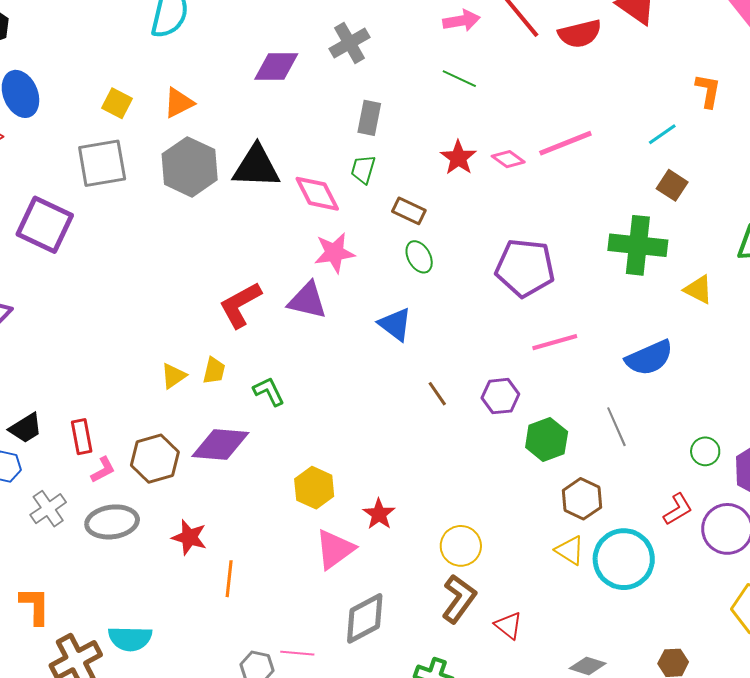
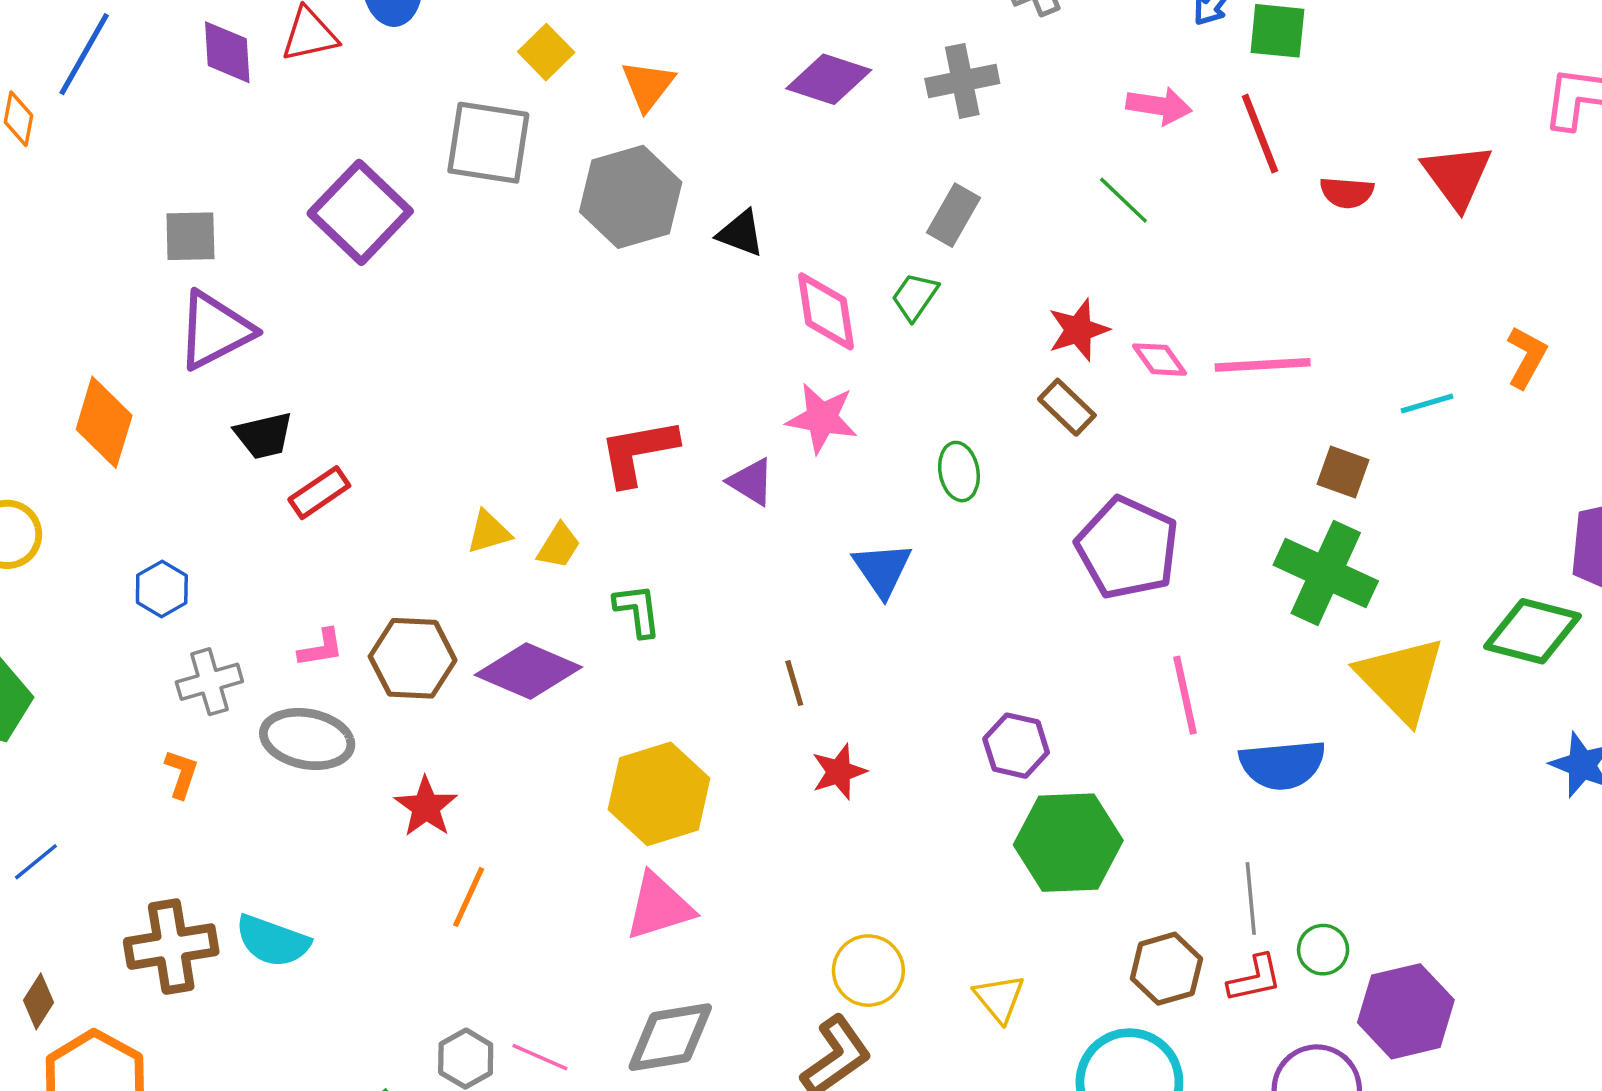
red semicircle: (580, 34) -> (1347, 192), size x0.7
orange triangle: (179, 103) -> (648, 85), turned -44
black triangle: (256, 167) -> (741, 233), size x0.6
brown square: (672, 185) -> (1343, 472), moved, turned -32
brown rectangle: (409, 211) -> (1067, 407), moved
yellow triangle: (698, 290) -> (1401, 679), size x1.8
purple triangle: (307, 300) -> (751, 482), size x0.7
pink line: (555, 342) -> (1185, 695), moved, turned 75
brown line: (437, 394) -> (794, 683), moved
gray line: (616, 427) -> (1251, 898), moved
black trapezoid: (26, 428) -> (264, 436), moved
red rectangle: (82, 437) -> (319, 493), moved, turned 48
green hexagon: (547, 440) -> (1068, 843), size x1.4
yellow hexagon: (314, 488) -> (659, 794), size x1.4
brown hexagon: (582, 499) -> (1166, 969), moved
red L-shape: (678, 509) -> (1255, 978), moved
red star: (379, 514) -> (839, 772), moved
yellow triangle: (570, 550) -> (999, 998), moved
orange L-shape: (35, 606) -> (181, 774), moved, size x0.7

